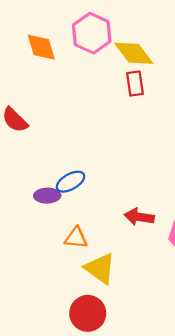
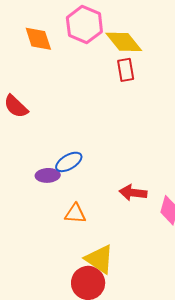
yellow triangle: (100, 268) -> (99, 259), moved

